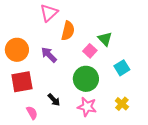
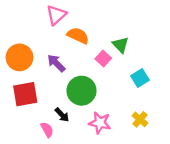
orange semicircle: (68, 31) -> (78, 36), turned -78
green circle: (86, 79) -> (81, 91), moved
pink semicircle: (32, 113) -> (47, 130), moved

